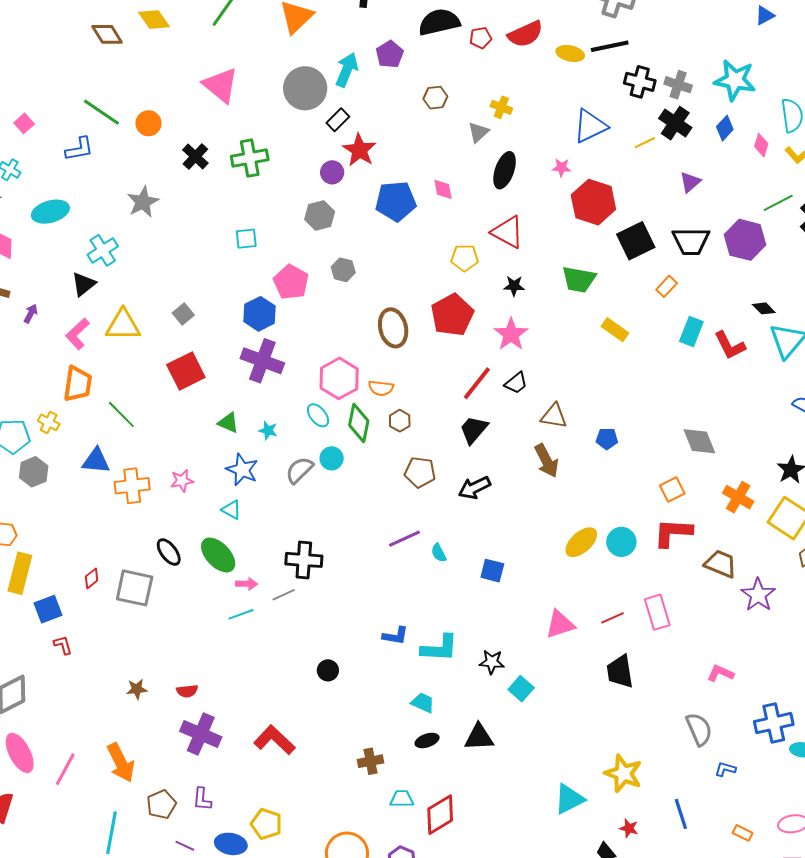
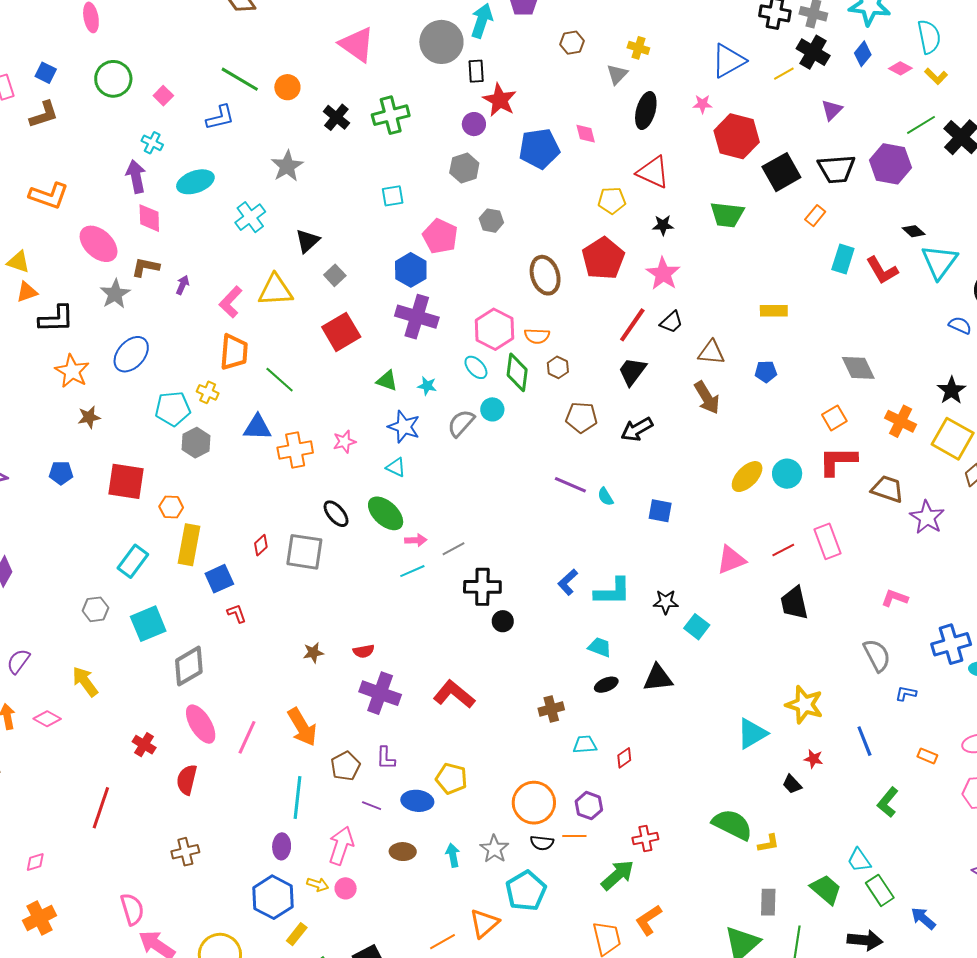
black rectangle: (338, 120) -> (476, 71), turned -45
pink diamond: (761, 145) -> (900, 68), turned -75
black triangle: (83, 284) -> (307, 241), moved
yellow rectangle: (615, 330) -> (774, 311), moved, turned -32
purple line: (404, 539) -> (570, 485), turned 52
black cross: (304, 560) -> (482, 587), moved
blue L-shape: (395, 636) -> (568, 582), turned 132
red diamond: (440, 815) -> (624, 758), size x0.5

